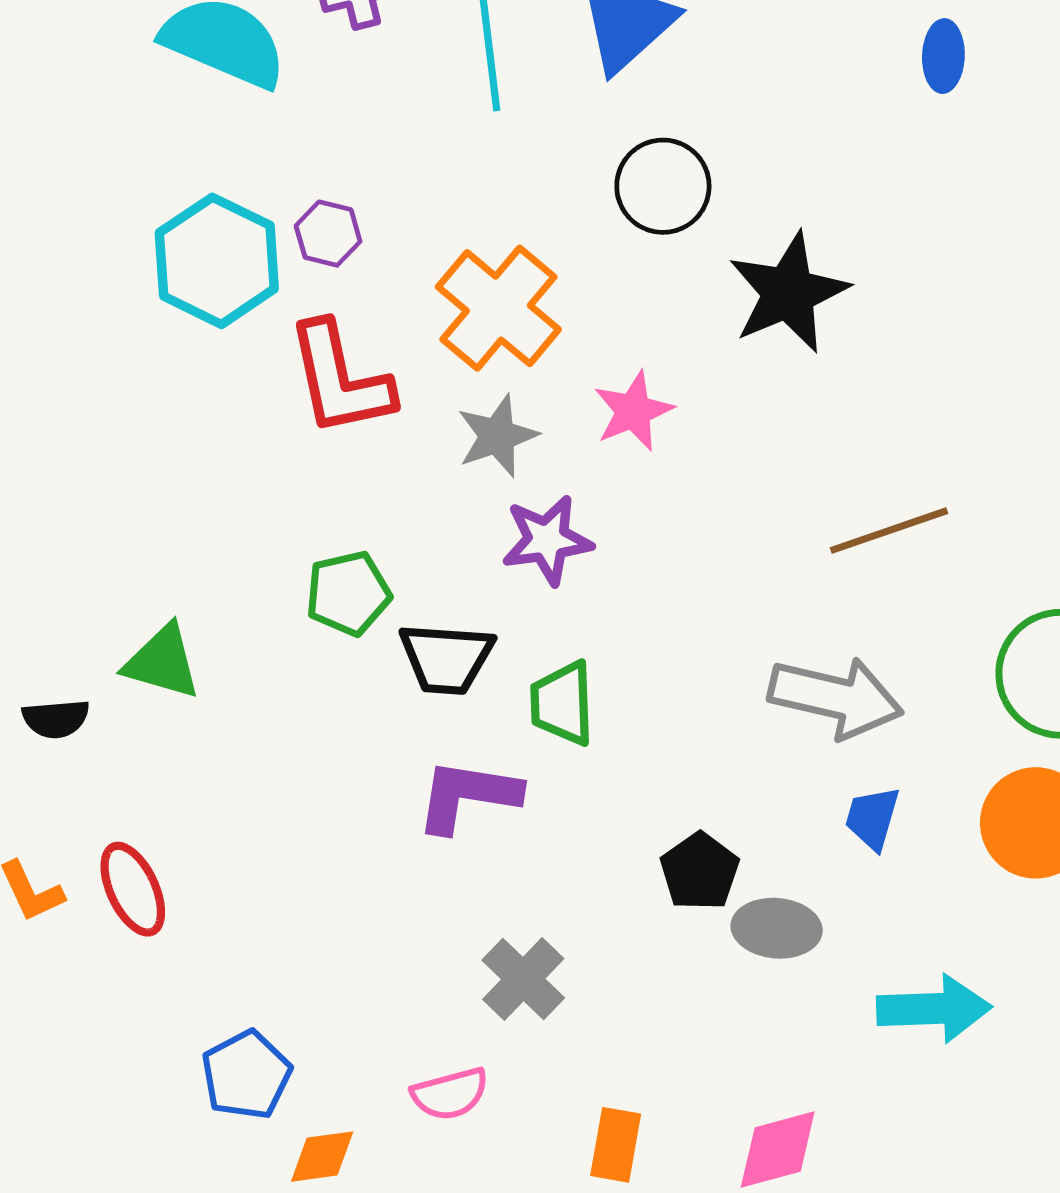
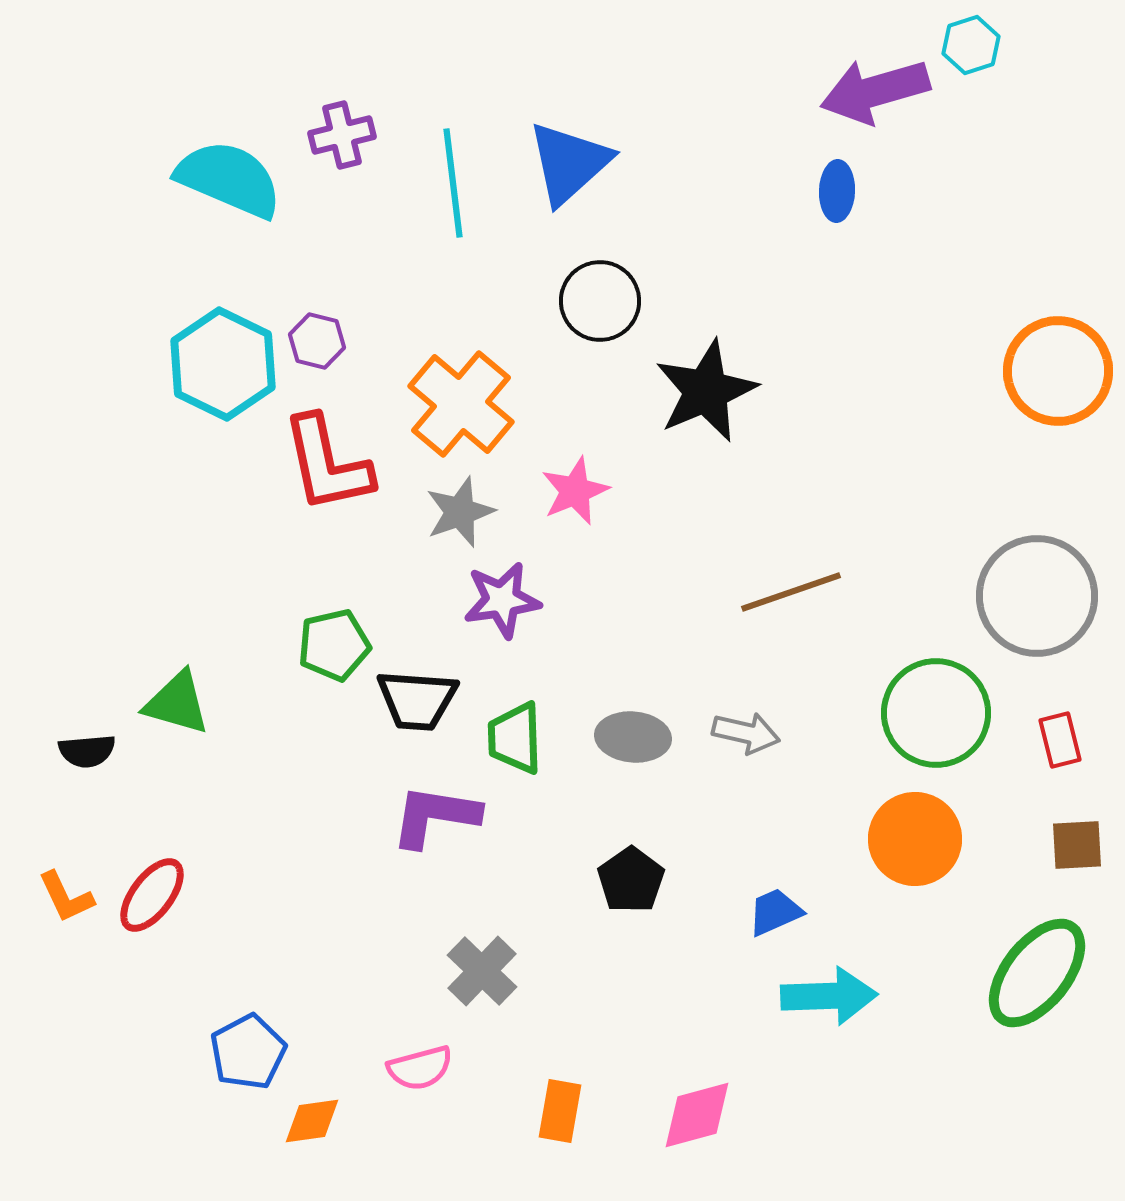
gray arrow: (836, 697) -> (746, 733), size x0.6
blue trapezoid: (872, 818) -> (775, 912), moved, turned 50
red ellipse: (133, 889) -> (152, 895), turned 62
gray ellipse: (777, 928) -> (633, 737), moved

